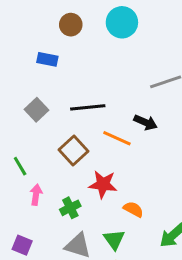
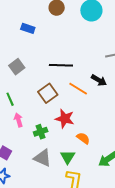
blue rectangle: (47, 59) -> (28, 28), moved
gray square: (37, 110) -> (17, 67), moved
pink arrow: (36, 195) -> (18, 120), turned -32

